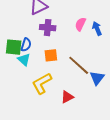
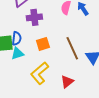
cyan triangle: (24, 60) -> (17, 53), turned -48
brown line: (79, 65) -> (72, 48), turned 35

